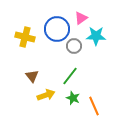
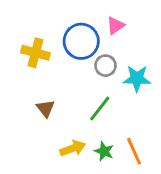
cyan star: (96, 36) -> (137, 78), moved
yellow arrow: (46, 95) -> (73, 148), moved
green star: (73, 98) -> (104, 151), moved

